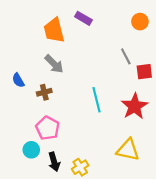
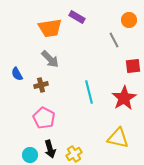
orange trapezoid: (54, 30) -> (50, 28), turned -85
gray line: (126, 56) -> (114, 40), moved
cyan circle: (31, 150) -> (30, 155), moved

